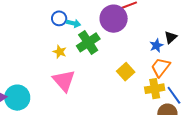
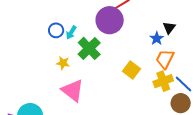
cyan arrow: (74, 23) -> (71, 32), turned 120

